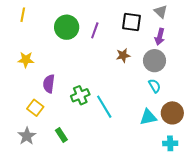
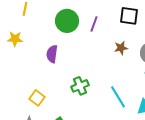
yellow star: (26, 60) -> (15, 39), moved
purple semicircle: (49, 84) -> (52, 54), moved
cyan line: (104, 107) -> (118, 97), moved

